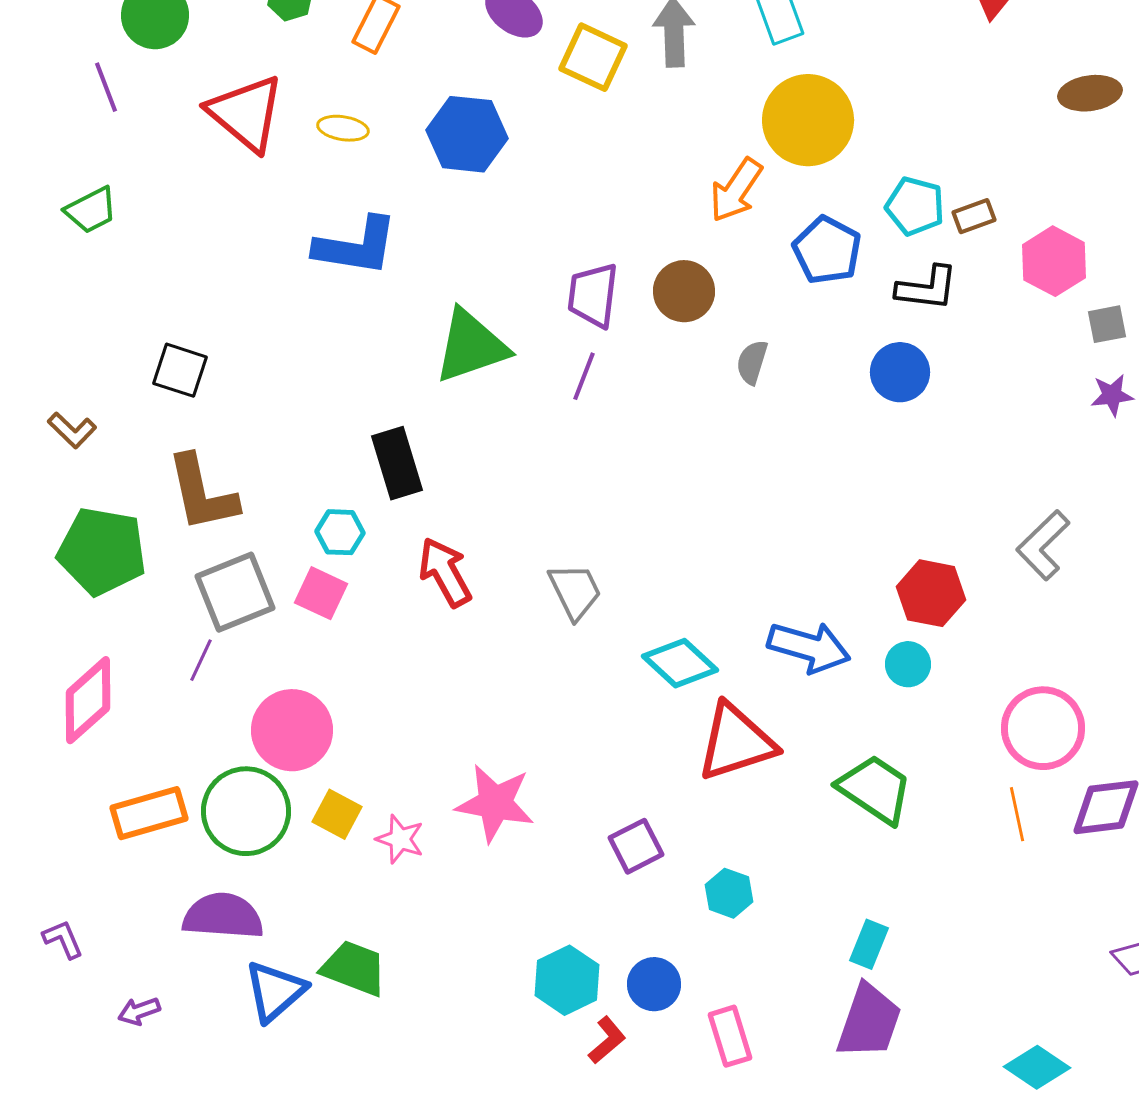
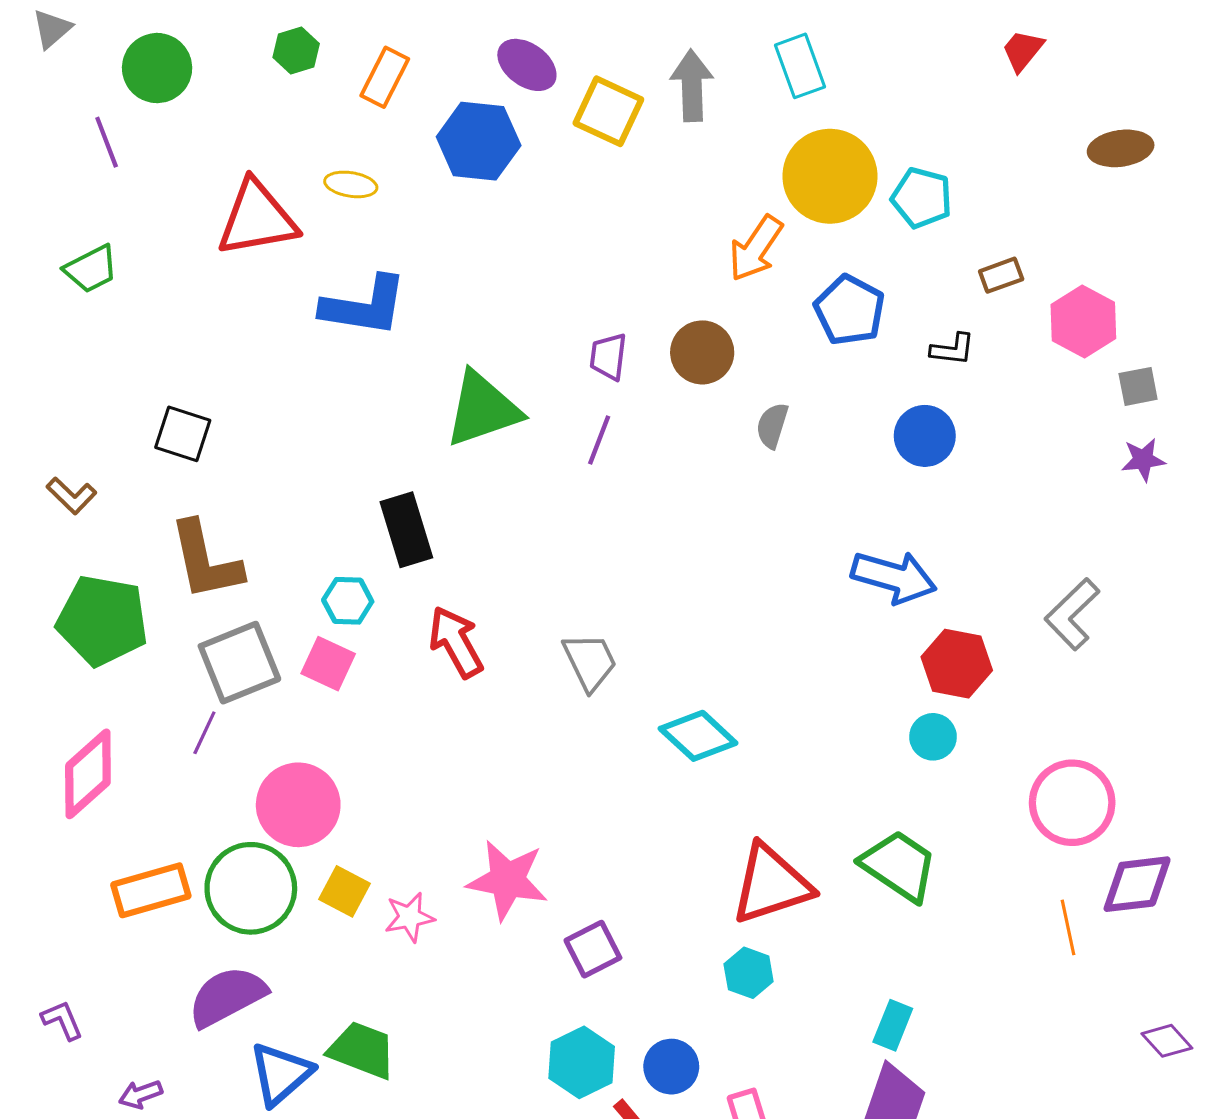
red triangle: (246, 113) -> (257, 218), moved, turned -50
blue hexagon: (467, 134) -> (479, 141), moved
cyan pentagon: (915, 206) -> (922, 198), moved
black L-shape: (927, 288) -> (953, 349), size x0.7
purple trapezoid: (593, 295) -> (608, 357), size x0.7
blue arrow: (809, 647) -> (894, 577), moved
red triangle: (736, 742) -> (771, 884), moved
orange line: (1017, 814) -> (1068, 927), moved
pink star: (400, 839) -> (410, 917), turned -30
purple square: (636, 846) -> (593, 949), moved
purple semicircle: (223, 916) -> (227, 996), turned -32

